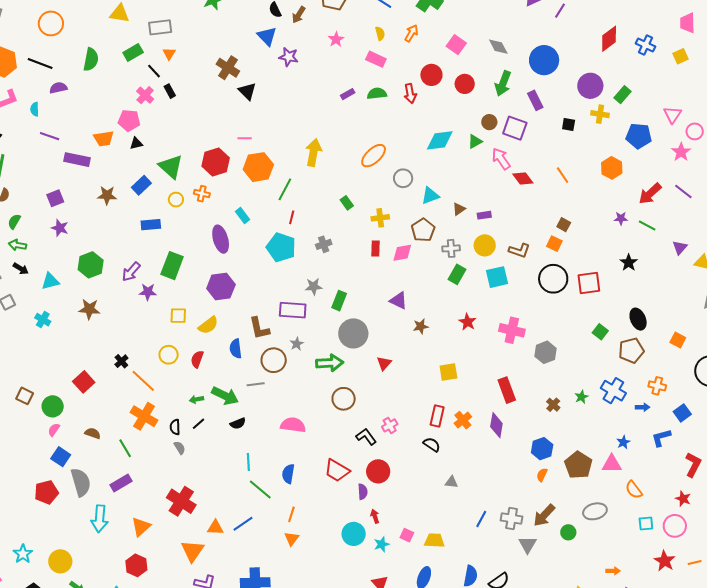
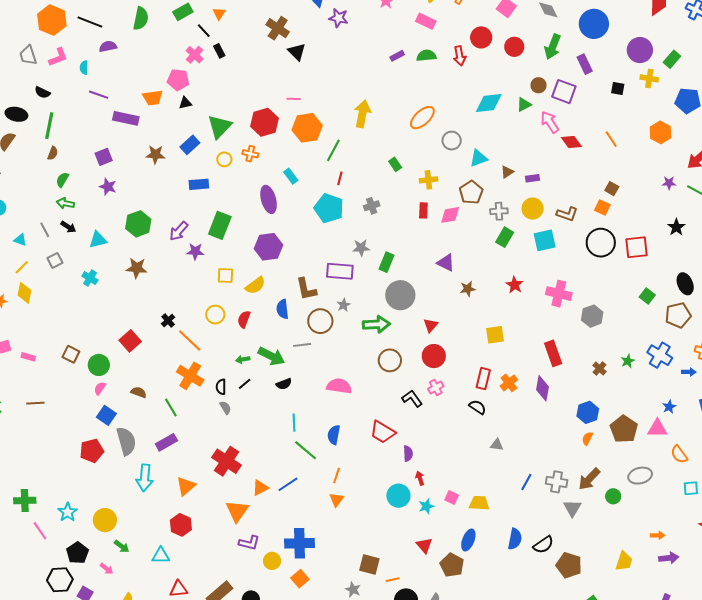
green triangle: (171, 167) -> (220, 127), turned 32
red circle: (378, 471) -> (434, 356), moved
orange triangle: (215, 527) -> (260, 488), turned -30

